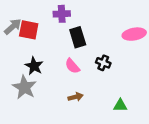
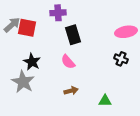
black cross: (103, 63) -> (121, 59), moved
green triangle: (120, 105) -> (105, 101), moved

